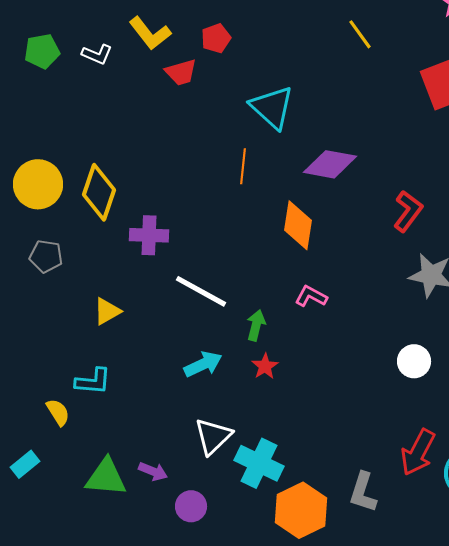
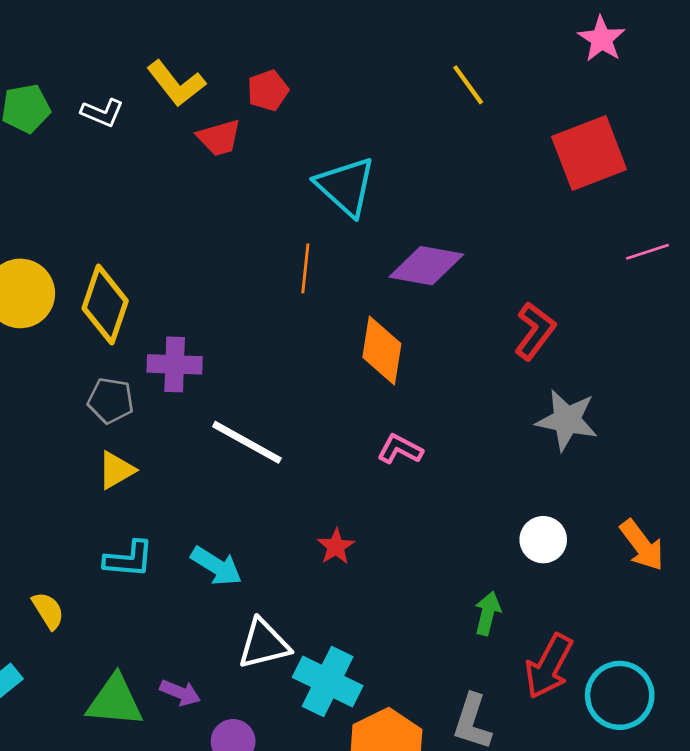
gray pentagon: (46, 256) -> (111, 401), moved
green arrow: (256, 325) -> (488, 613), moved
cyan arrow: (203, 364) -> (216, 566), moved, turned 57
cyan L-shape: (93, 381) -> (129, 559), moved
white triangle: (213, 436) -> (264, 644), turned 30

